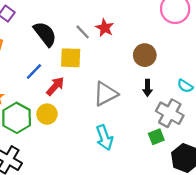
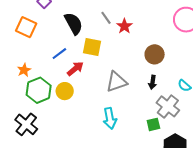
gray line: (83, 32) -> (106, 18), moved

